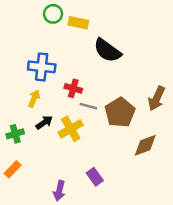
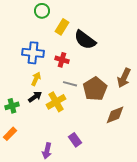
yellow rectangle: (78, 23) -> (62, 27), moved, turned -70
red cross: (73, 88) -> (62, 60), moved
yellow arrow: (34, 98) -> (36, 79), moved

